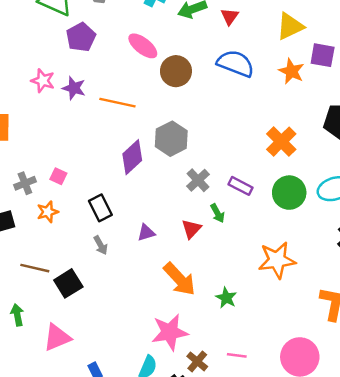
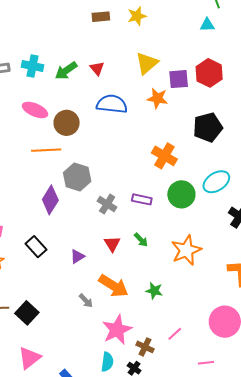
orange line: (117, 103) -> (46, 150), moved
green arrow: (218, 213) -> (141, 240), moved
gray arrow: (101, 245) -> (86, 301), moved
pink line: (237, 355) -> (175, 334), turned -35

